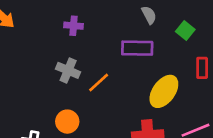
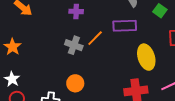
orange line: (99, 82) -> (95, 38), moved
yellow ellipse: (164, 91) -> (146, 57), turned -50

